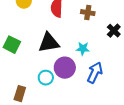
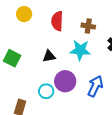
black triangle: (49, 43) -> (49, 56), size x0.6
cyan star: (83, 49) -> (80, 50), moved, size x1.5

